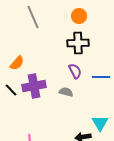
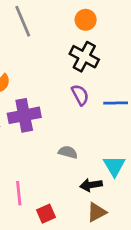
black cross: (78, 43) -> (84, 57), turned 30
gray semicircle: (66, 92) -> (68, 152), moved

